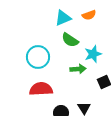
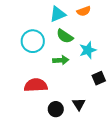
cyan circle: (38, 57) -> (33, 41), moved
green arrow: (78, 69) -> (61, 60), moved

